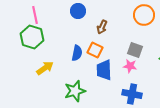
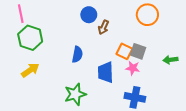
blue circle: (78, 11) -> (89, 15), moved
pink line: (35, 15) -> (21, 14), moved
orange square: (95, 50) -> (124, 51), moved
yellow arrow: (45, 68) -> (30, 70), moved

